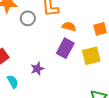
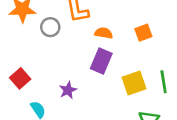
yellow square: (91, 56) -> (134, 83), moved

